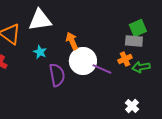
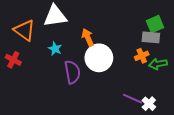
purple line: (102, 69) -> (133, 99), moved

